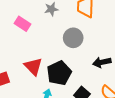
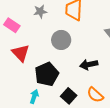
red triangle: (33, 66) -> (21, 53), moved

